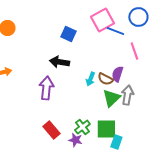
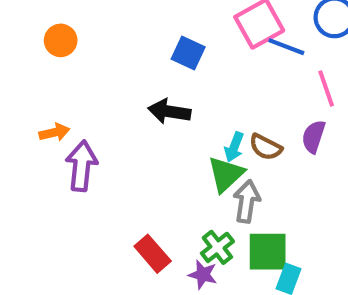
purple semicircle: (117, 74) -> (314, 137), moved
purple arrow: (46, 88) -> (82, 166), moved
gray arrow: (127, 95) -> (247, 201), moved
green triangle: (111, 98) -> (226, 174), moved

